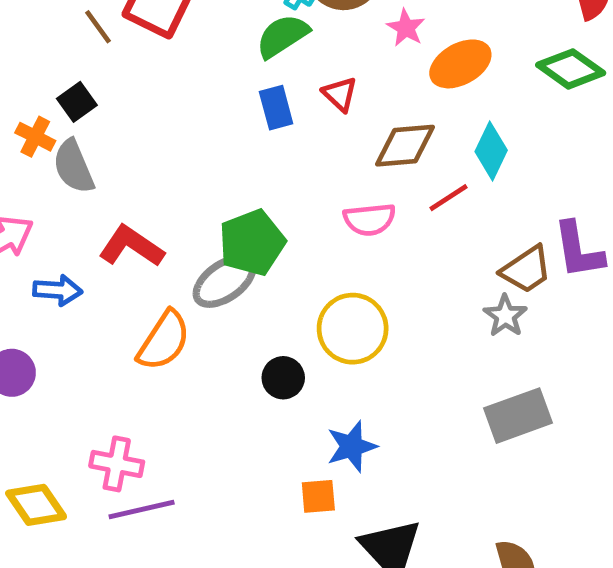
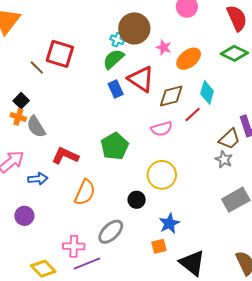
red triangle: (340, 94) -> (141, 79), size x1.8
black square: (77, 102) -> (21, 101), moved
gray ellipse: (224, 281) -> (111, 232), moved

